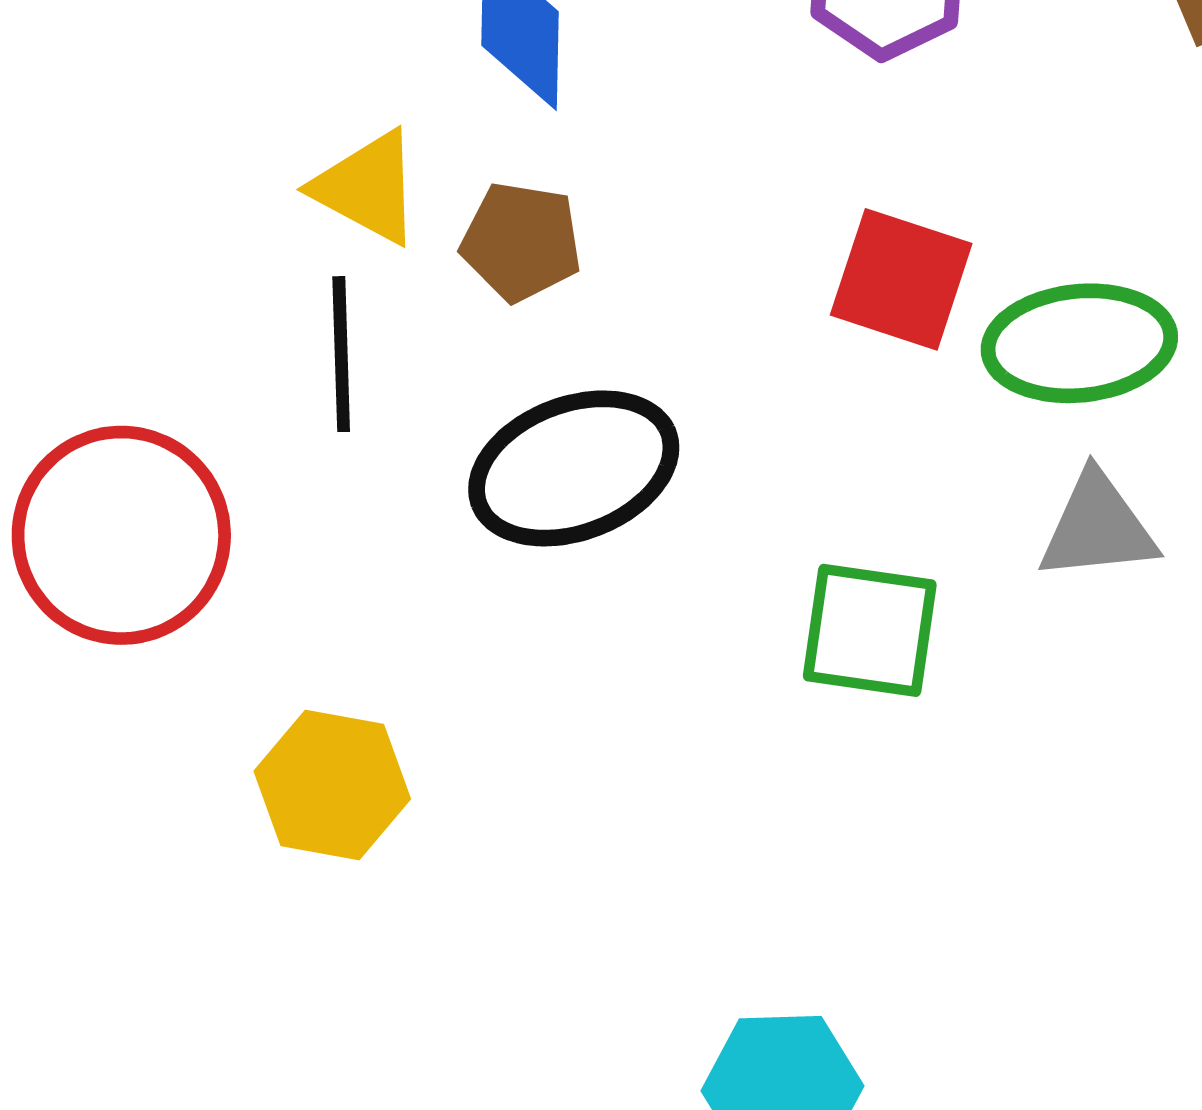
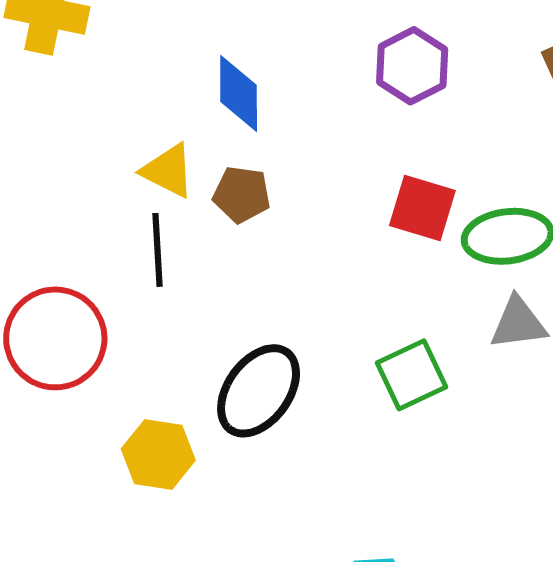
black ellipse: (574, 468) -> (259, 391), moved, turned -32
green square: (870, 630) -> (412, 375), turned -32

